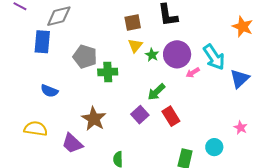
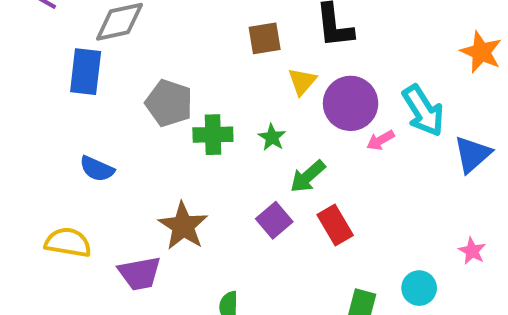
yellow triangle: (135, 46) -> (302, 81), moved
green star: (152, 55) -> (272, 137), moved
purple trapezoid: (72, 143) -> (140, 273), turned -55

